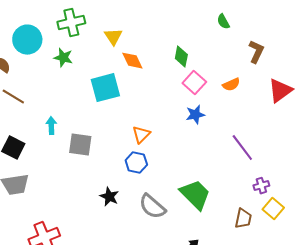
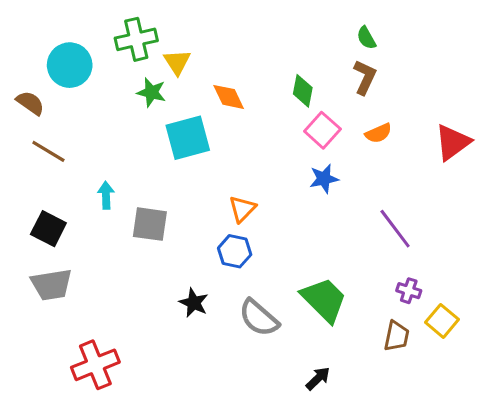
yellow triangle: (113, 37) -> (177, 62), moved
brown L-shape: (256, 52) -> (365, 77), moved
green star: (63, 58) -> (151, 92), moved
purple cross: (261, 186) -> (409, 291), moved, turned 35

